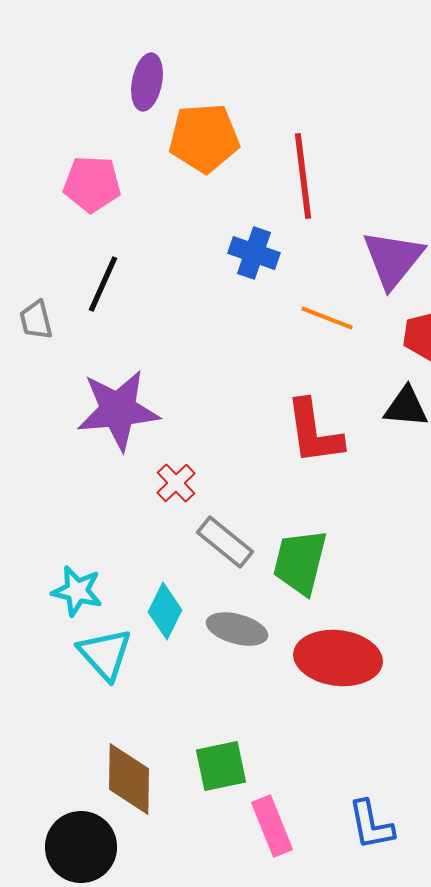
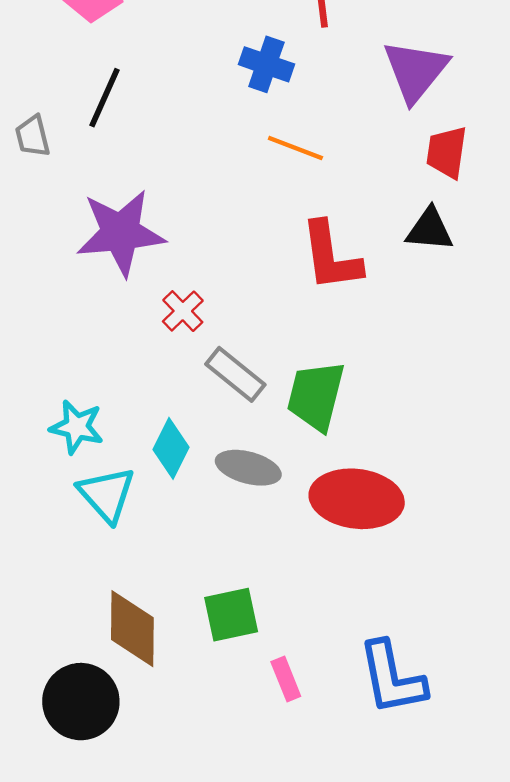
orange line: (327, 318) -> (295, 148), moved
blue L-shape: (371, 825) -> (392, 678), size x1.4
pink rectangle: (272, 826) -> (286, 679), size x0.7

